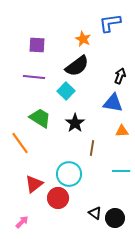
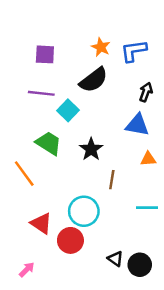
blue L-shape: (110, 23) -> (134, 51), moved
cyan square: (66, 91) -> (68, 110), moved
red triangle: (34, 184) -> (41, 223), turned -48

